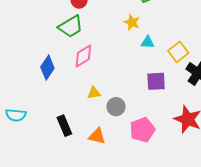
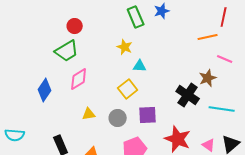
yellow square: (178, 52) -> (128, 89), moved
purple square: (156, 81) -> (148, 115), moved
gray circle: (116, 107) -> (118, 118), moved

